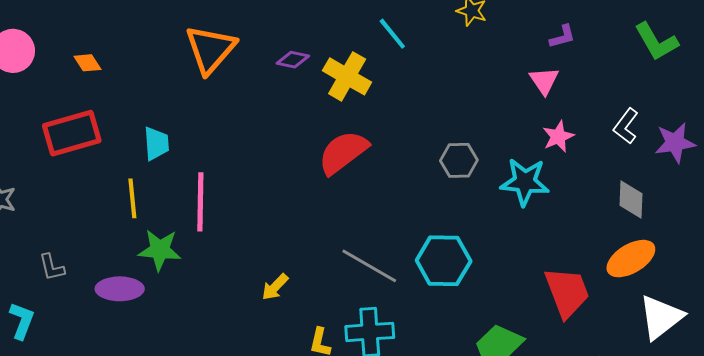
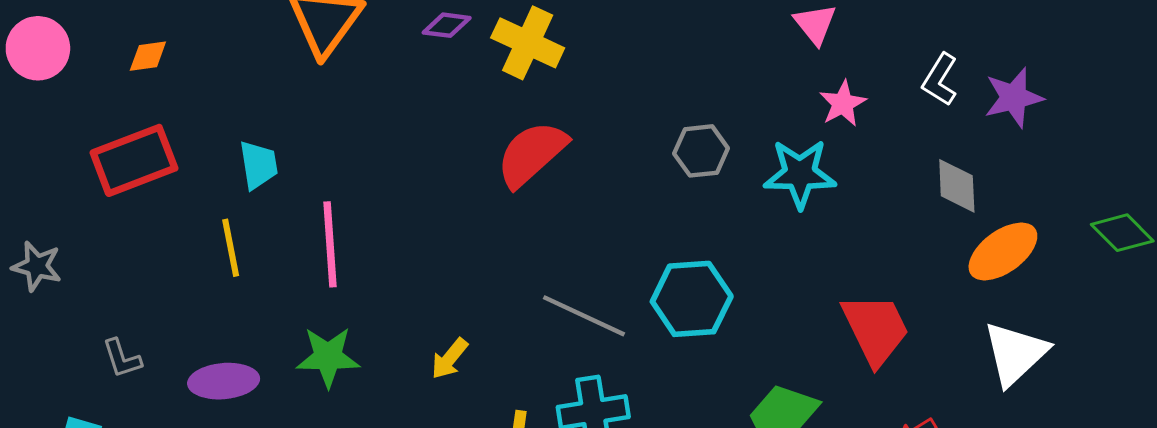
orange diamond: (87, 63) -> (148, 56), turned -60
green star: (160, 250) -> (328, 357), moved
orange ellipse: (631, 259) -> (1003, 251), moved

